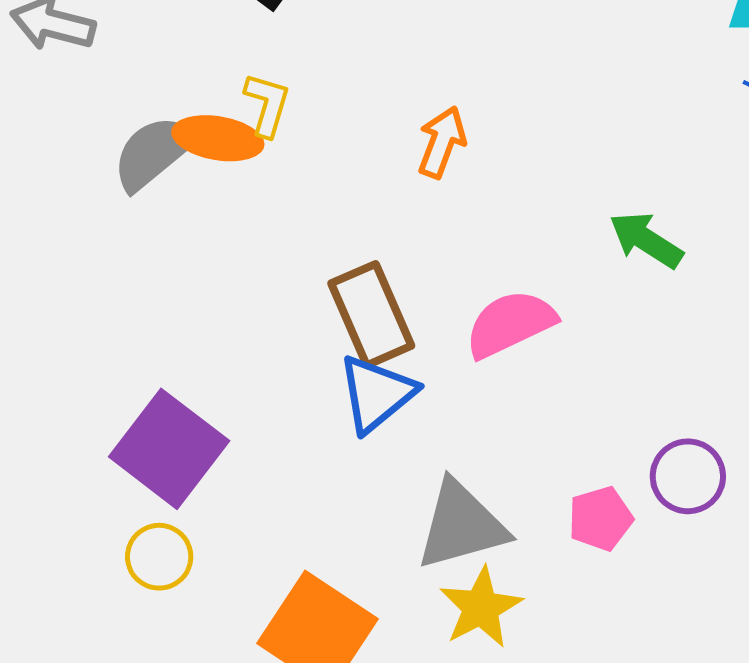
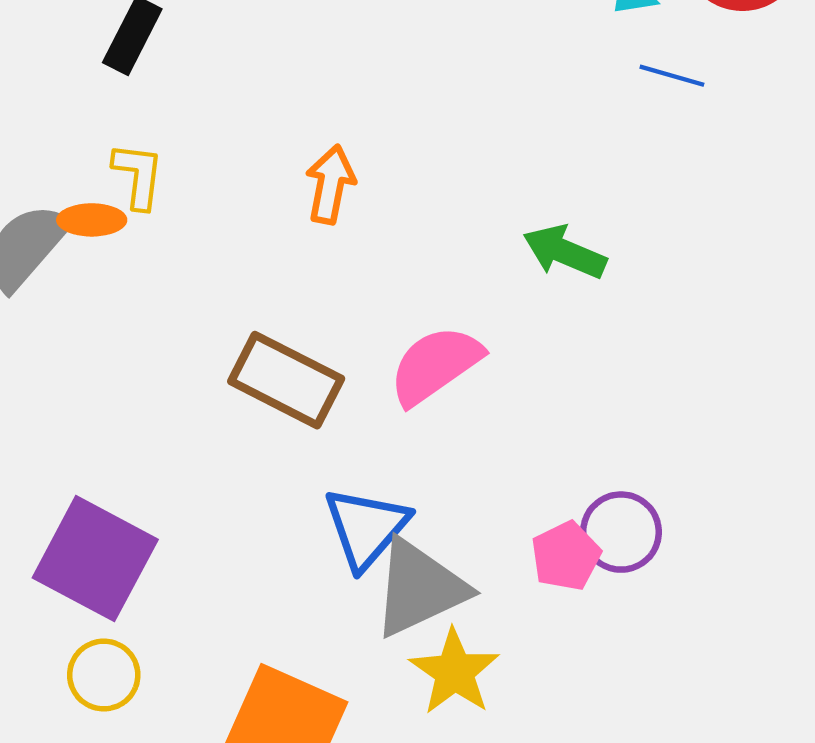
orange ellipse: (218, 138) -> (92, 220), size x0.7
brown rectangle: (371, 315) -> (286, 380), turned -30
blue triangle: (377, 394) -> (366, 528), moved
purple circle: (688, 476) -> (621, 532), moved

